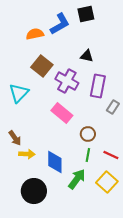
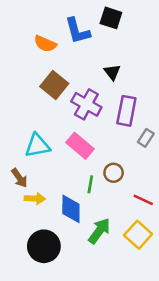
black square: (86, 14) -> (111, 18), turned 30
blue L-shape: (60, 24) -> (77, 31), turned 105
orange semicircle: (35, 34) -> (45, 44), turned -144
black triangle: (87, 56) -> (112, 72), turned 40
cyan triangle: (19, 93) -> (37, 146), moved, turned 35
green line: (88, 155) -> (90, 184), moved

